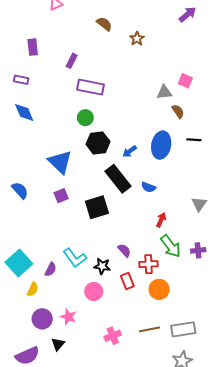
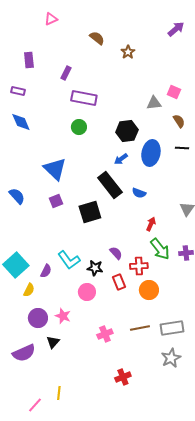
brown semicircle: (178, 111) -> (179, 121), moved
black hexagon: (98, 143) -> (127, 131), moved

